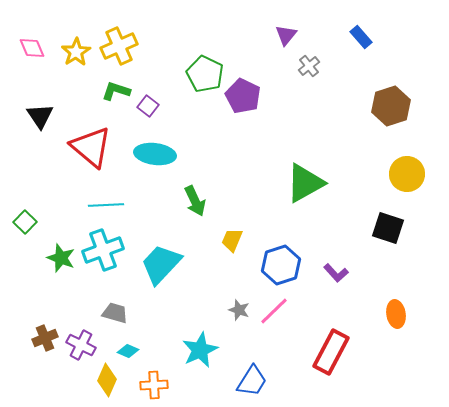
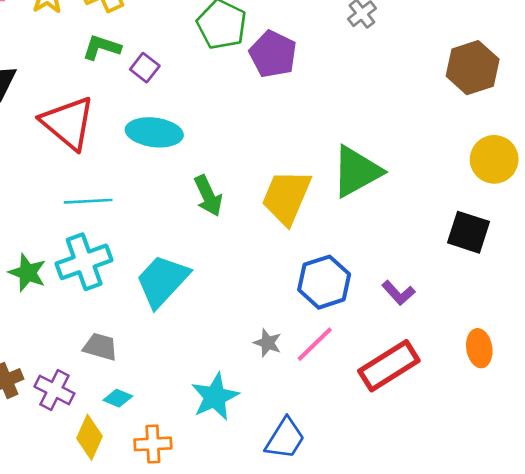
yellow trapezoid: (232, 240) -> (286, 197), moved, size x1.8
red rectangle: (331, 352) -> (389, 366), moved, turned 30

